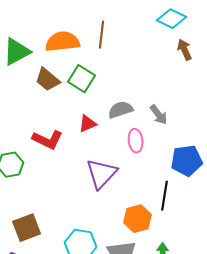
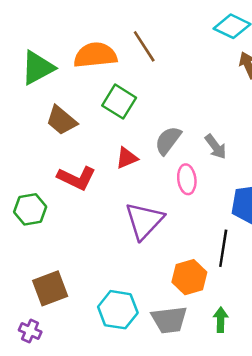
brown line: (102, 35) -> (144, 46), turned -40
brown trapezoid: (48, 80) -> (61, 120), moved
gray semicircle: (121, 110) -> (168, 140), turned -35

